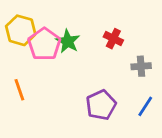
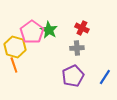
yellow hexagon: (21, 30) -> (15, 47), moved
gray cross: (141, 66) -> (77, 48), moved

